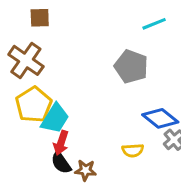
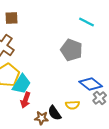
cyan line: (154, 24) -> (87, 22), turned 49
black semicircle: (61, 163) -> (55, 113), moved

